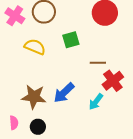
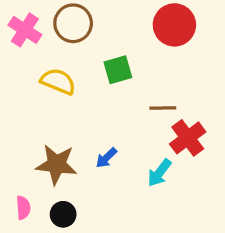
blue arrow: (64, 93) -> (106, 158), size x0.6

